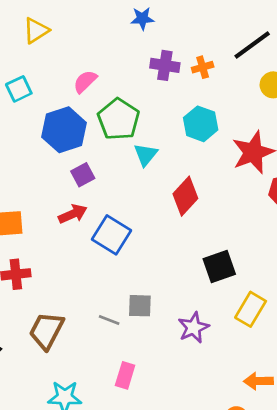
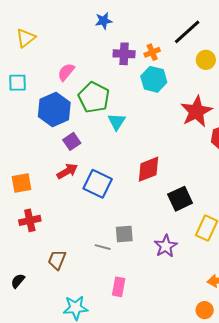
cyan square: (19, 89) -> (17, 83), turned 30
cyan hexagon: (201, 124) -> (154, 79), moved
red diamond: (185, 196) -> (148, 169), moved, turned 32
brown trapezoid: (46, 331) -> (57, 260), size x0.7

